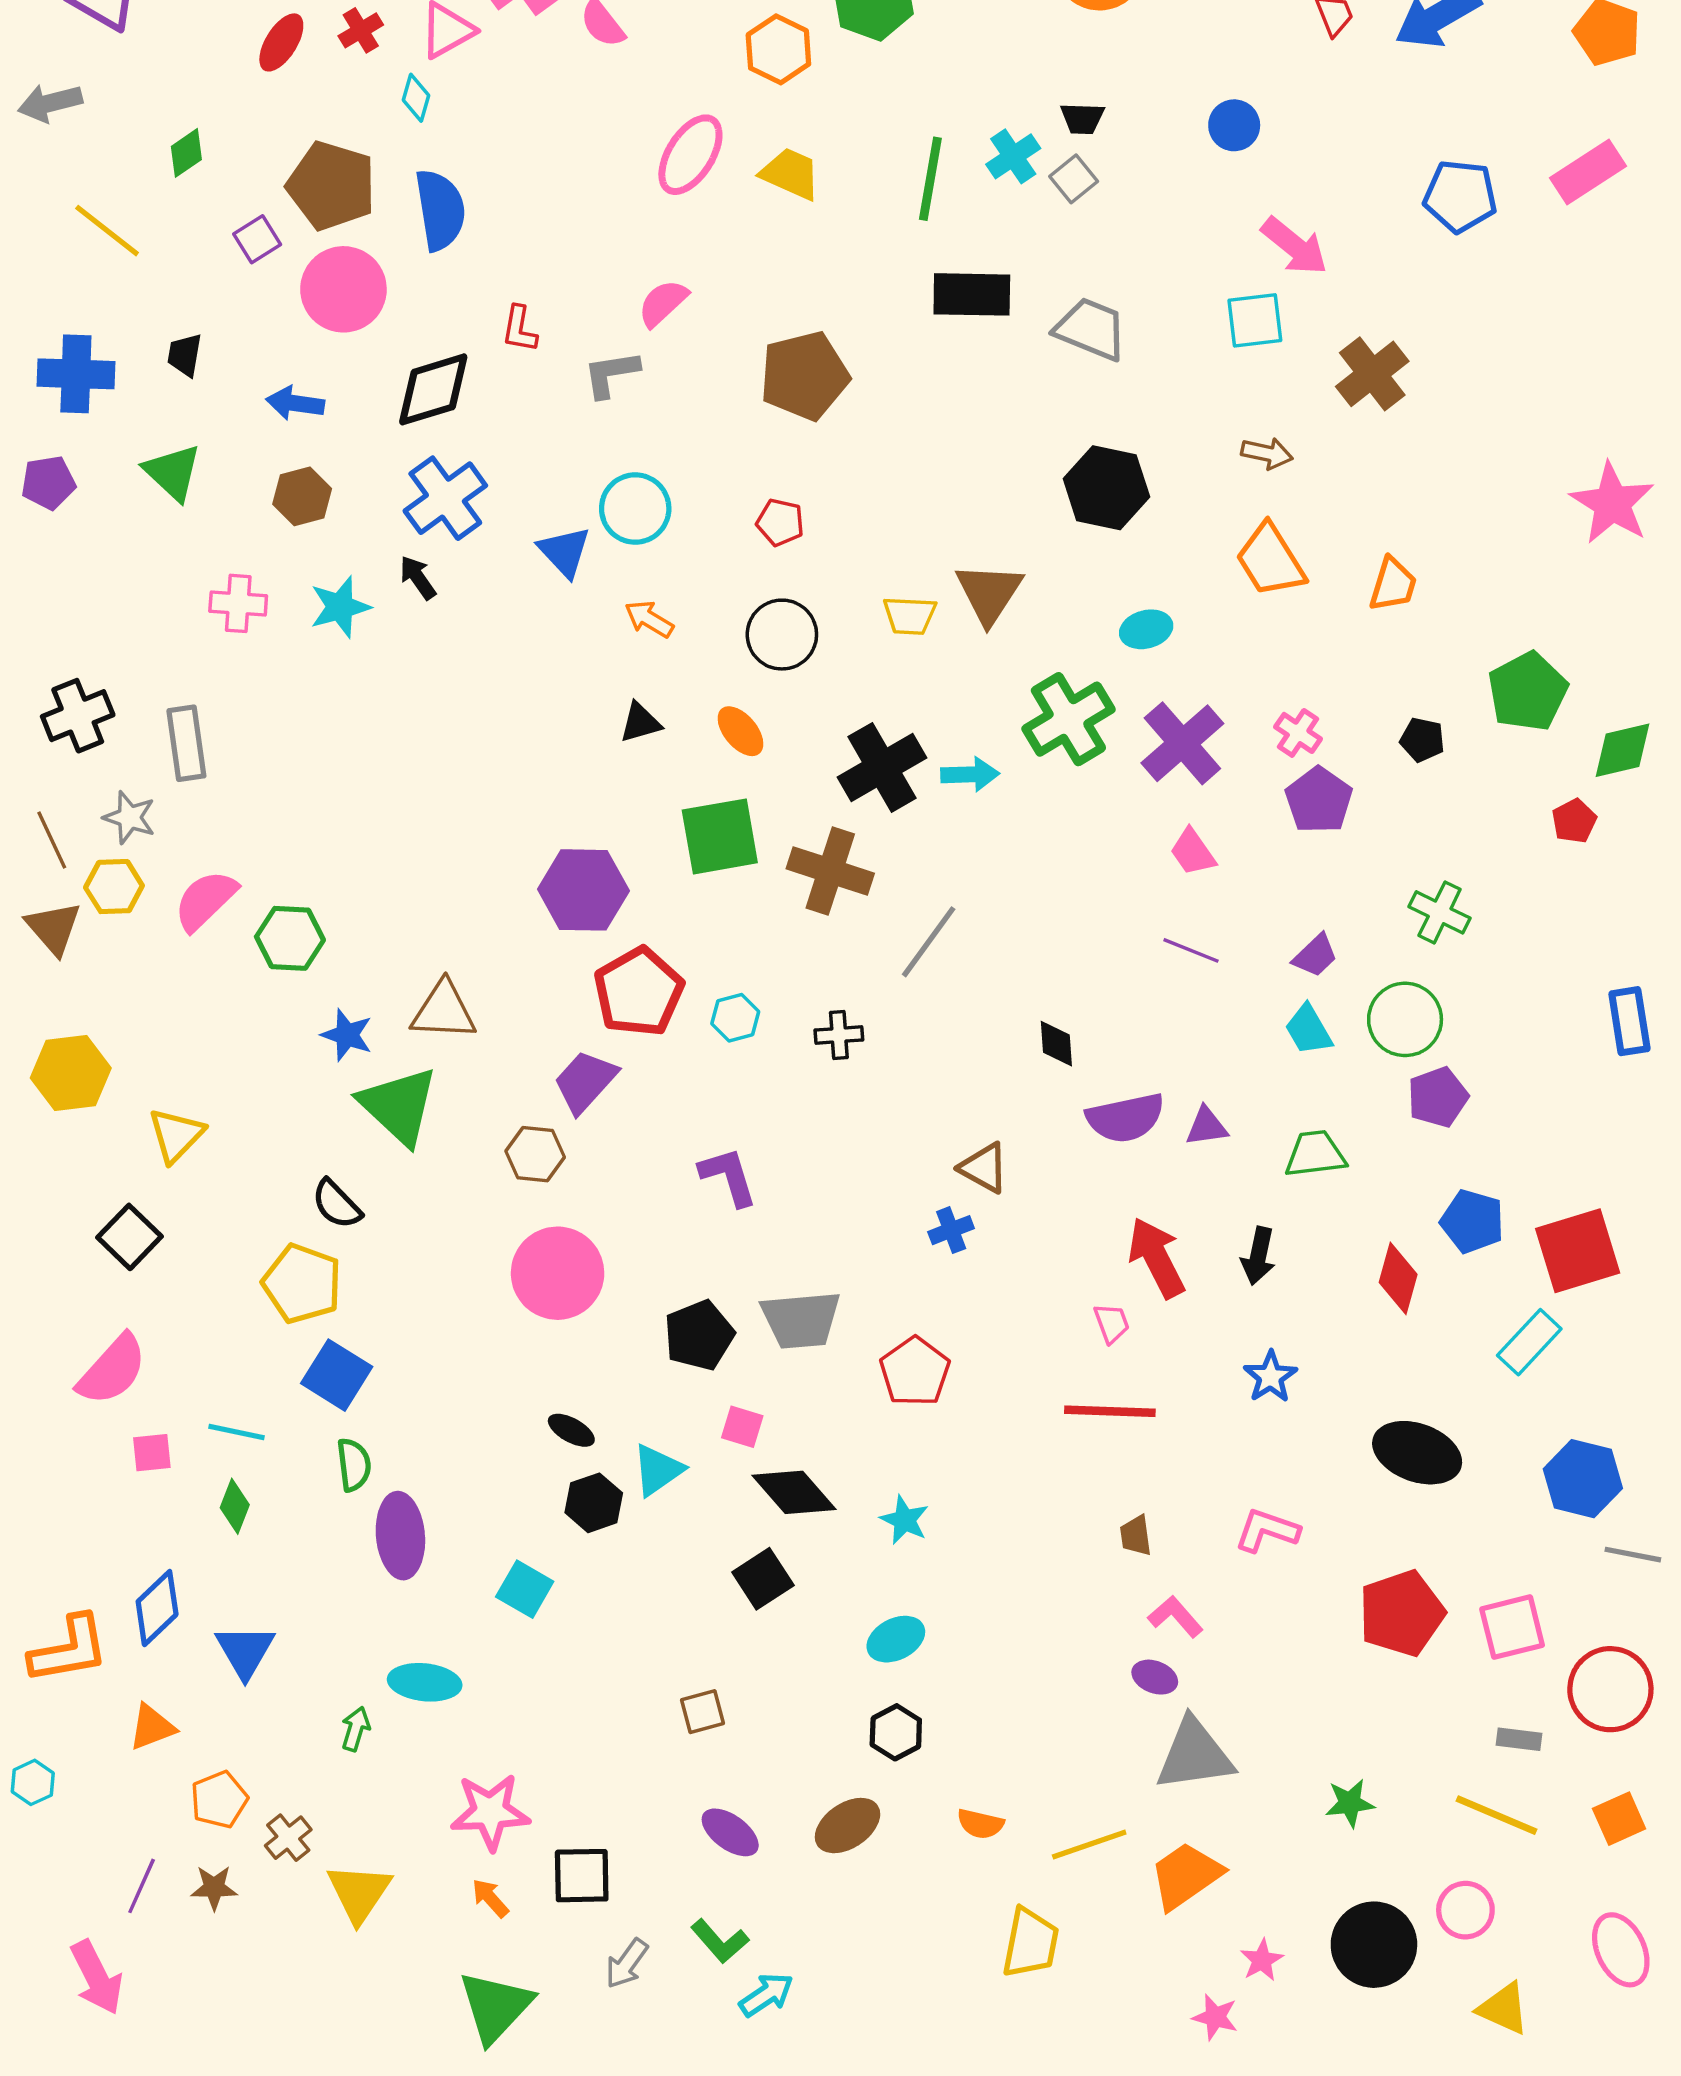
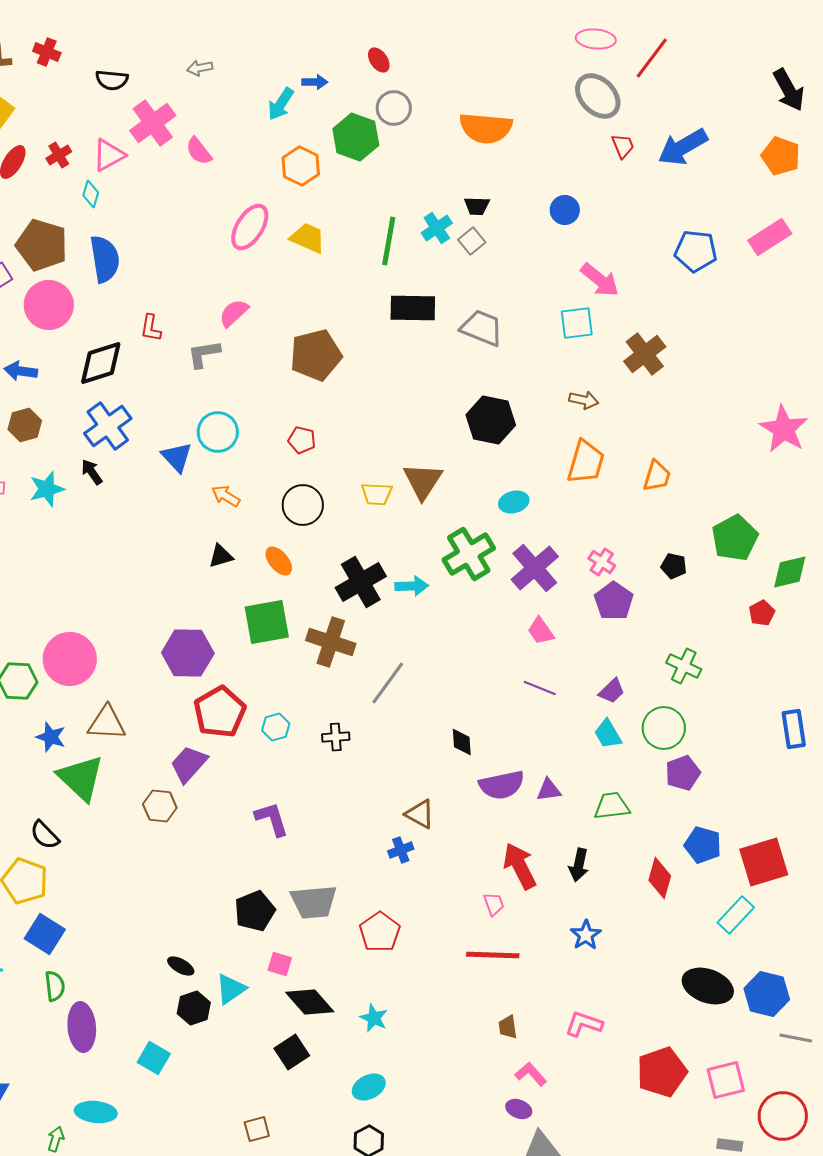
orange trapezoid: (1270, 560) -> (586, 462), turned -132
pink circle: (558, 1273) -> (70, 659), moved
black ellipse: (1417, 1453) -> (708, 986), moved

